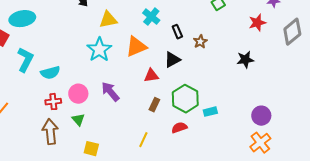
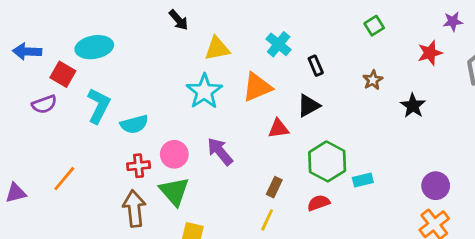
brown star: (200, 42) -> (373, 80), moved
black star: (245, 60) -> (413, 106), turned -30
brown rectangle: (154, 105) -> (274, 187), moved
green triangle: (78, 120) -> (174, 191), size x1.6

